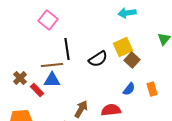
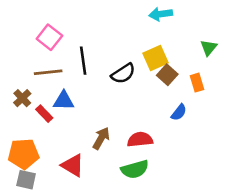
pink square: (48, 20) -> (49, 37), moved
brown line: (52, 65) -> (48, 72), moved
blue semicircle: (129, 89) -> (179, 112), moved
orange rectangle: (152, 89) -> (197, 83), moved

